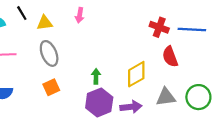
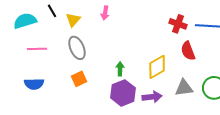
yellow triangle: (45, 23) -> (73, 20), turned -42

